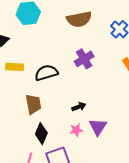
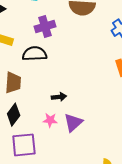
purple cross: (84, 59) -> (45, 27), moved

